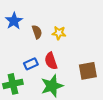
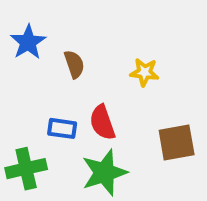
yellow star: (59, 33) -> (144, 72), moved
blue rectangle: (31, 64) -> (62, 128), turned 32

